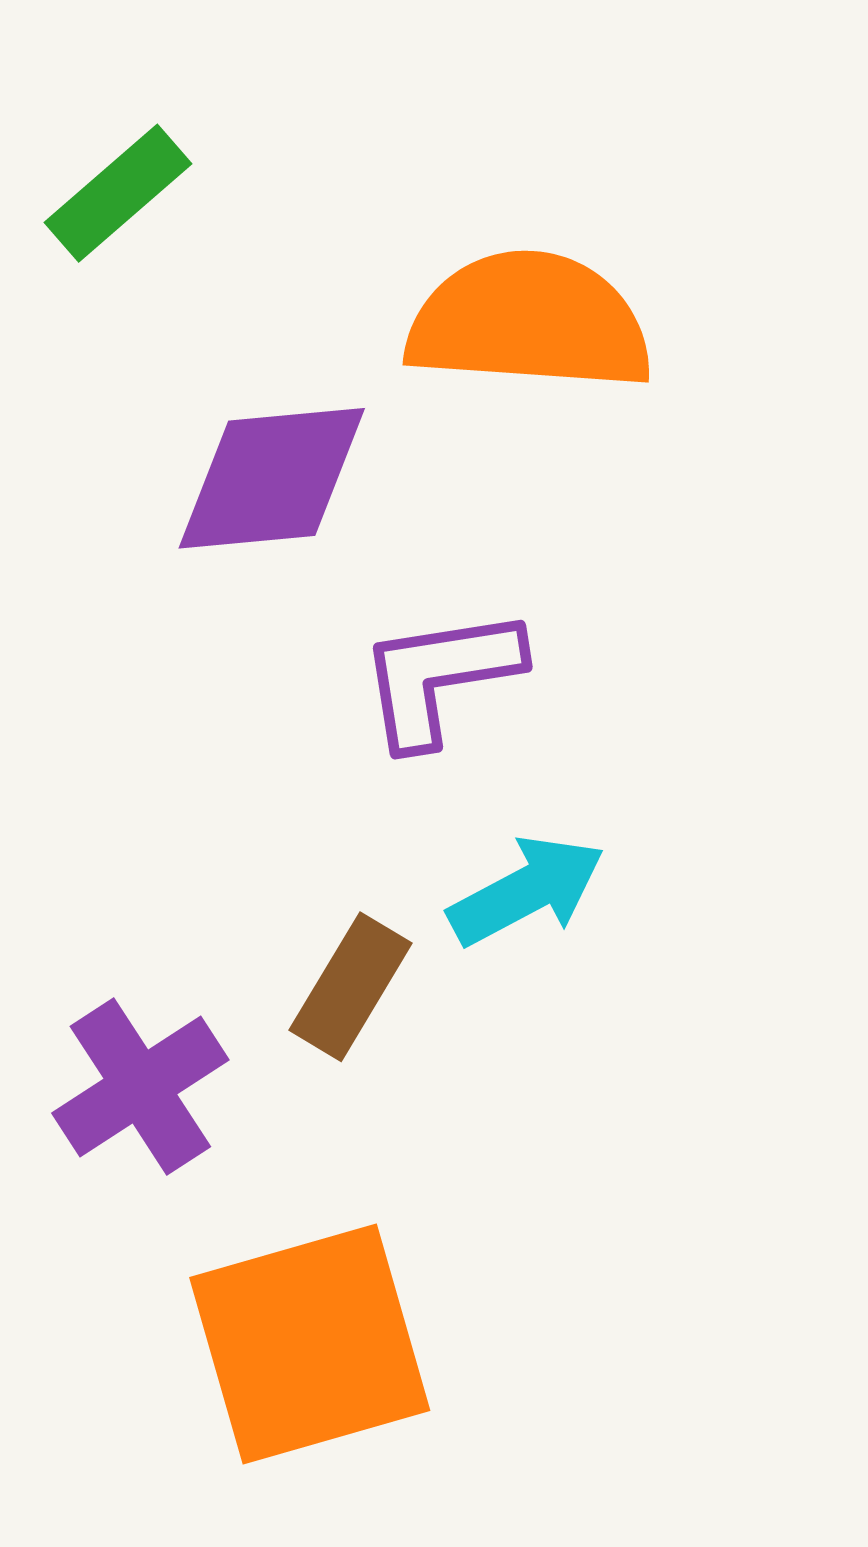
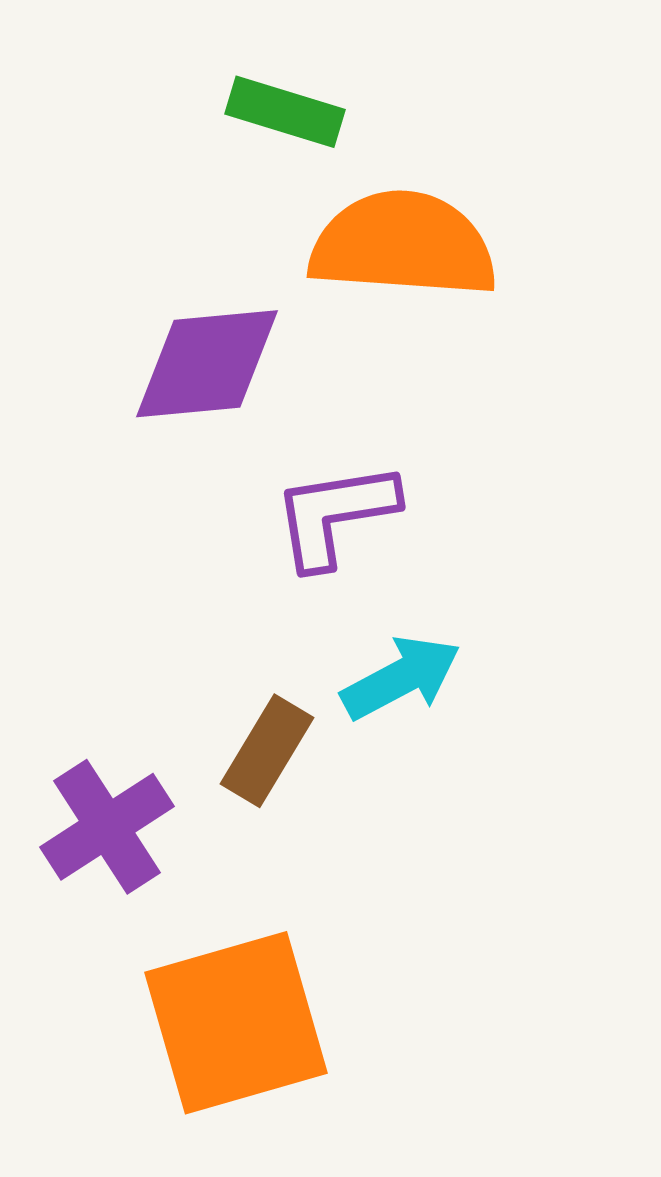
green rectangle: (118, 193) -> (285, 112), moved, turned 58

